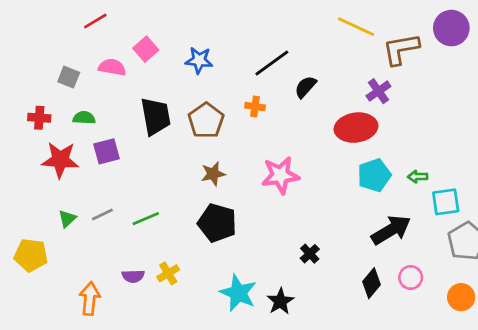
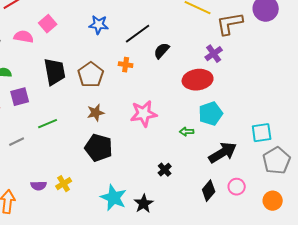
blue star: (199, 60) -> (99, 25), moved
green arrow: (418, 177) -> (187, 132), moved
green line: (146, 219) -> (48, 124), moved

